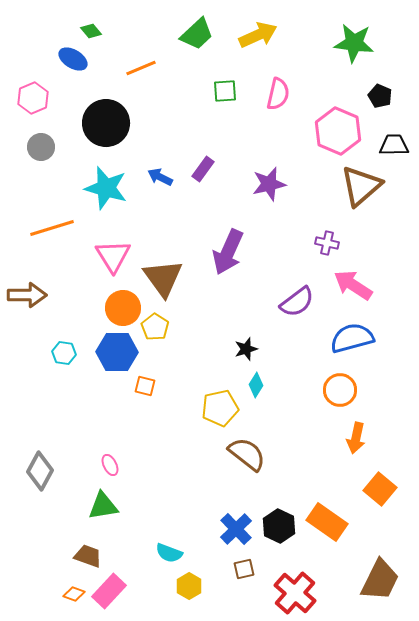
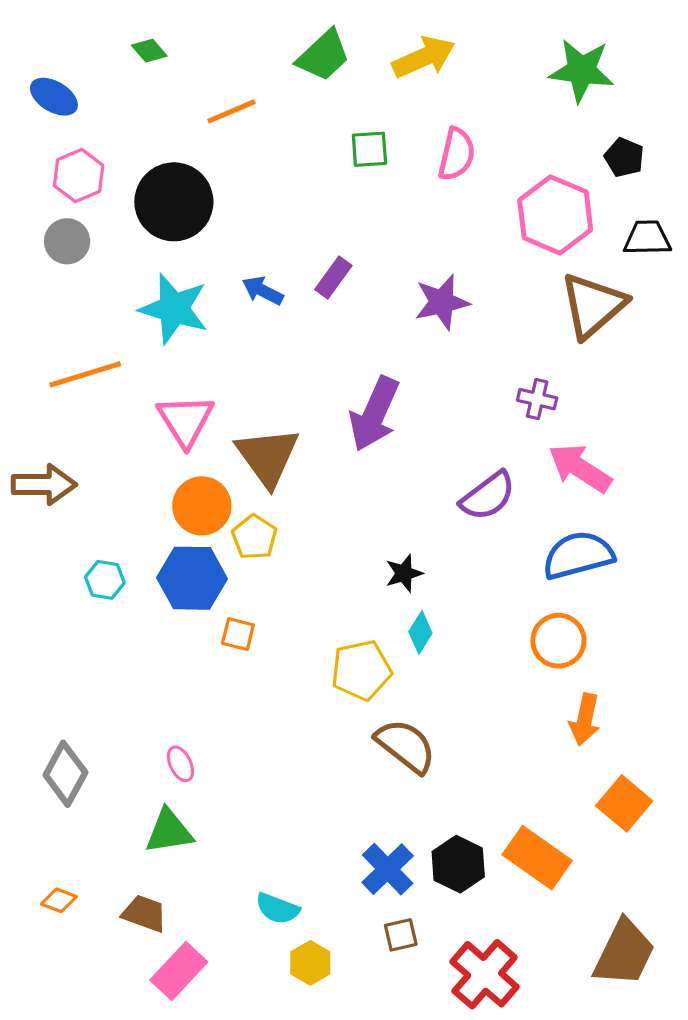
blue ellipse: (73, 59) -> (54, 97), moved
pink hexagon: (33, 98) -> (79, 176), moved
orange diamond: (74, 594) -> (59, 900), moved

